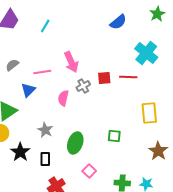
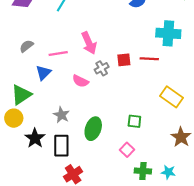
cyan cross: (146, 53) -> (168, 33), turned -35
pink semicircle: (63, 98) -> (80, 81), turned -77
yellow rectangle: (149, 113) -> (171, 97), turned -50
black rectangle: (45, 159) -> (61, 146), size x1.5
pink square: (89, 171) -> (127, 150), moved

